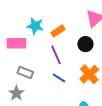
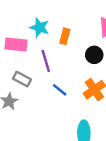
orange rectangle: (58, 31) -> (65, 36), turned -48
purple line: (56, 55) -> (46, 61), moved

